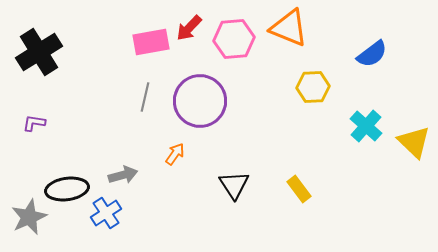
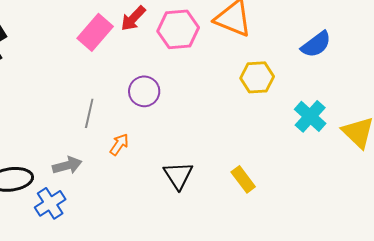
pink rectangle: (151, 42) -> (95, 32), turned -39
gray line: (145, 97) -> (89, 113), moved
purple circle: (200, 101) -> (144, 91), size x0.6

